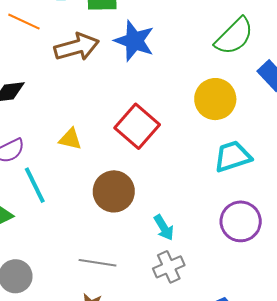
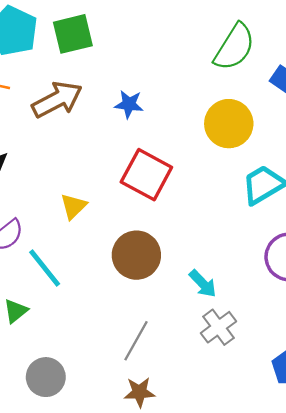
blue star: (134, 41) -> (129, 104), moved, size x0.6
yellow triangle: (70, 139) -> (73, 206), turned -45
gray line: (98, 263) -> (136, 341), turned -57

